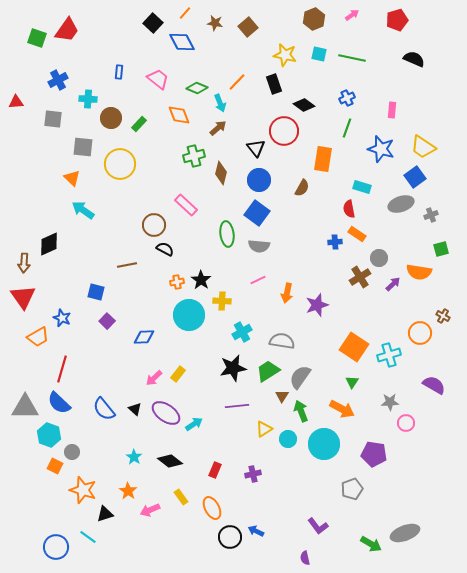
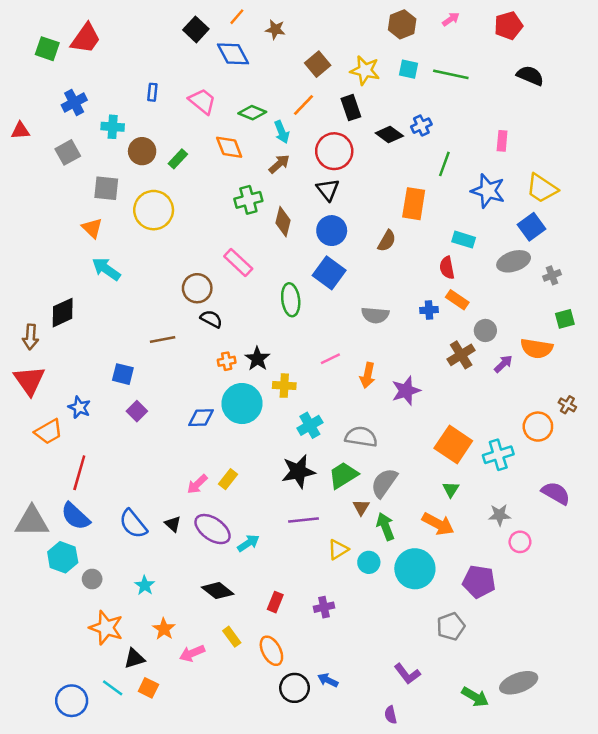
brown square: (248, 27) -> (318, 64), moved
blue cross: (347, 98) -> (421, 126), moved
gray square: (53, 119) -> (68, 152), turned -36
red circle: (284, 131) -> (334, 151), moved
gray semicircle: (259, 246) -> (375, 315), moved
blue diamond: (144, 337) -> (201, 418), moved
cyan star: (134, 457) -> (145, 585), moved
orange square: (55, 466) -> (148, 688), moved

